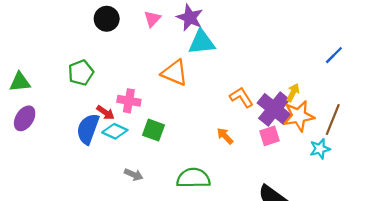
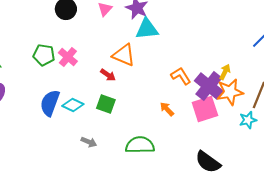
green pentagon: (81, 73) -> (44, 55), turned 30
pink cross: (129, 101) -> (68, 57), moved, turned 30
red arrow: (105, 112) -> (108, 75), moved
pink square: (269, 136) -> (205, 109), size x1.5

